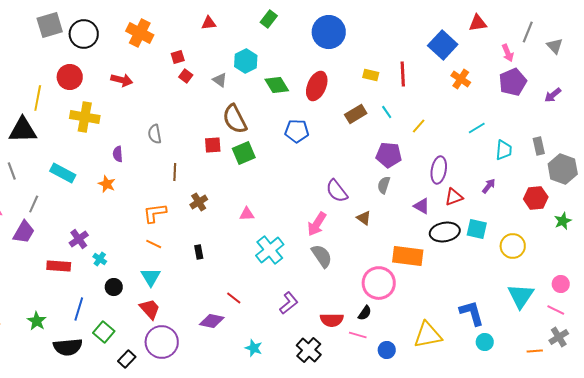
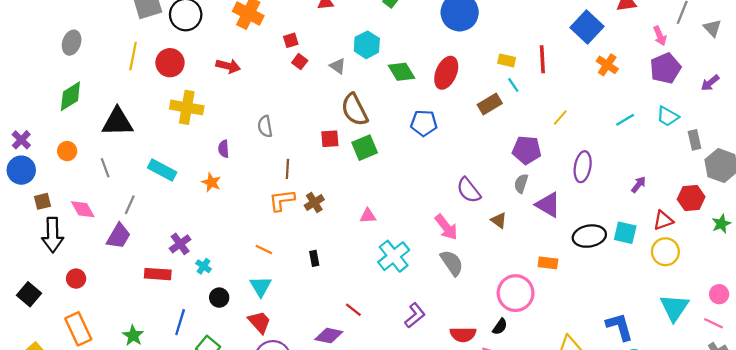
yellow line: (38, 98) -> (133, 56), moved
cyan line: (387, 112) -> (513, 85), moved
cyan trapezoid: (504, 150) -> (668, 116), moved, turned 115
red triangle: (454, 197) -> (663, 220), moved
purple triangle: (422, 206) -> (548, 205), moved, size x1.4
orange L-shape: (155, 213) -> (282, 200), moved
pink arrow: (317, 224) -> (446, 227), turned -70
orange rectangle: (408, 256) -> (548, 263), size x0.6

